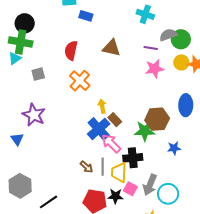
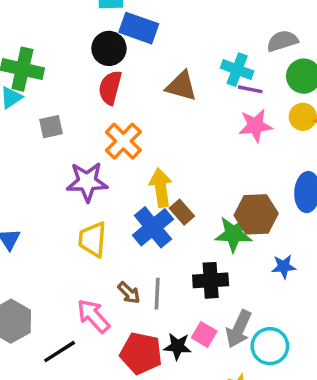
cyan cross: (145, 14) -> (237, 70), moved
blue rectangle: (86, 16) -> (139, 28), size x1.5
black circle: (25, 23) -> (109, 48), moved
gray semicircle: (168, 35) -> (282, 41), moved
yellow arrow: (102, 106) -> (161, 188), size x1.5
purple star: (34, 115) -> (87, 182), moved, turned -30
pink arrow: (111, 143) -> (93, 316), moved
yellow trapezoid: (119, 172) -> (93, 239), moved

